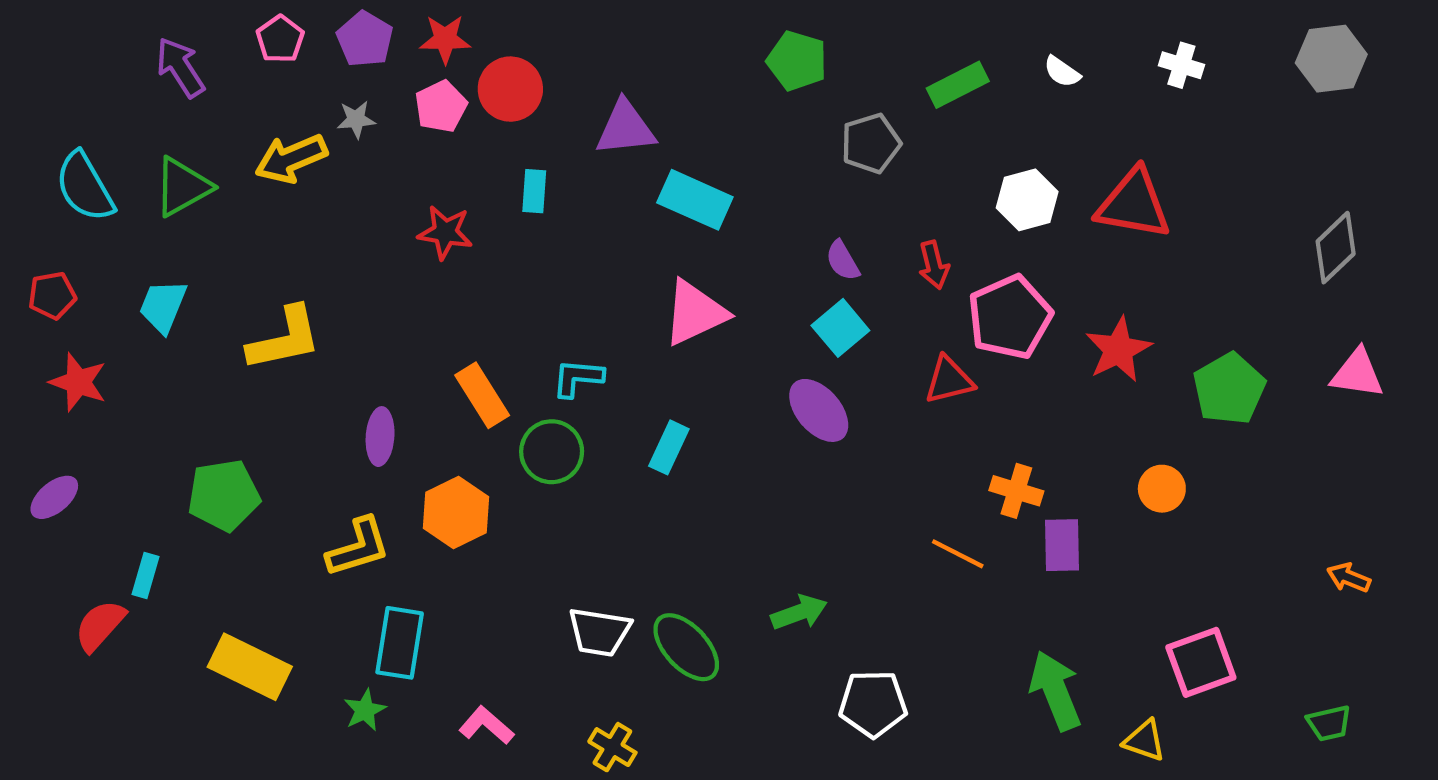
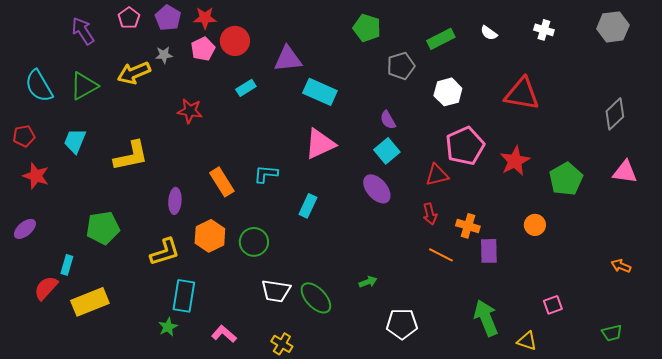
cyan rectangle: (534, 191) -> (246, 88), turned 54
white hexagon: (1027, 200) -> (448, 92), moved
red star: (445, 232) -> (190, 111), moved
red arrow: (934, 265) -> (430, 214), moved
green circle: (552, 452) -> (254, 242), moved
green arrow: (799, 612) -> (368, 282), size x0.7
pink square: (1201, 662) -> (553, 305), size x0.6
yellow rectangle: (250, 667) -> (90, 302), moved, turned -48

